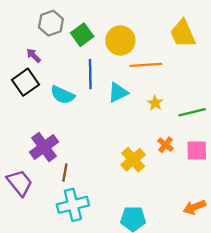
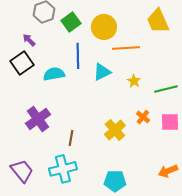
cyan semicircle: (62, 95) -> (54, 74), turned 145
brown line: (65, 172) -> (71, 138), moved
purple trapezoid: (20, 183) -> (22, 171), moved

